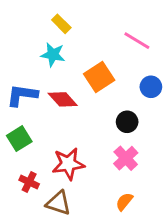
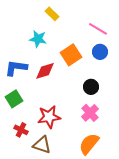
yellow rectangle: (61, 24) -> (52, 14), moved
blue circle: (151, 87) -> (100, 52), moved
red diamond: (63, 99) -> (45, 71), turned -65
orange semicircle: (124, 202) -> (89, 144), size x1.6

